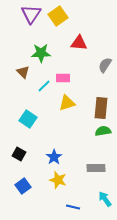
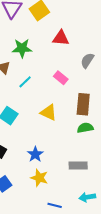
pink rectangle: (63, 78) -> (61, 78), moved, turned 40
yellow triangle: (67, 103) -> (49, 112), moved, turned 42
cyan arrow: (105, 199) -> (87, 197), turned -63

